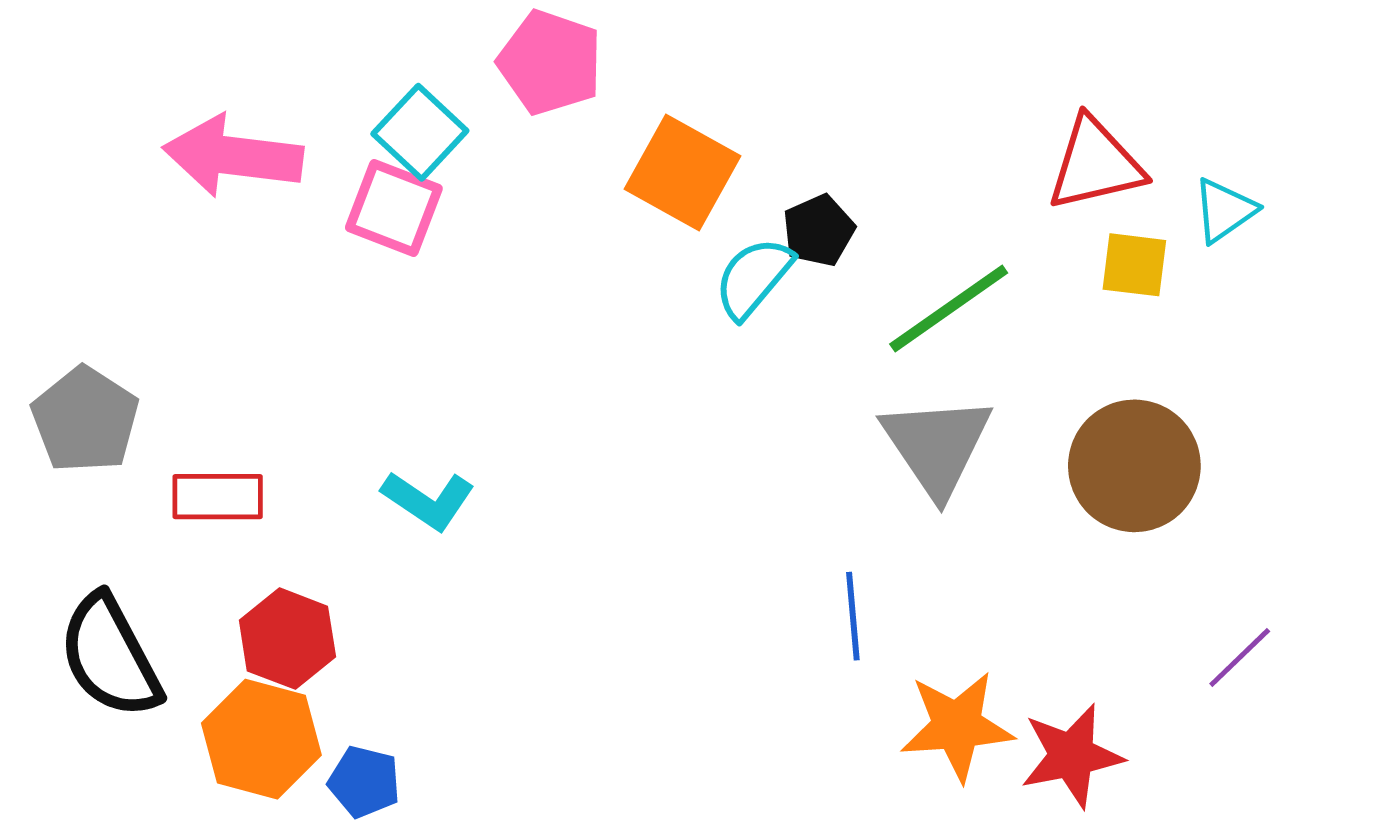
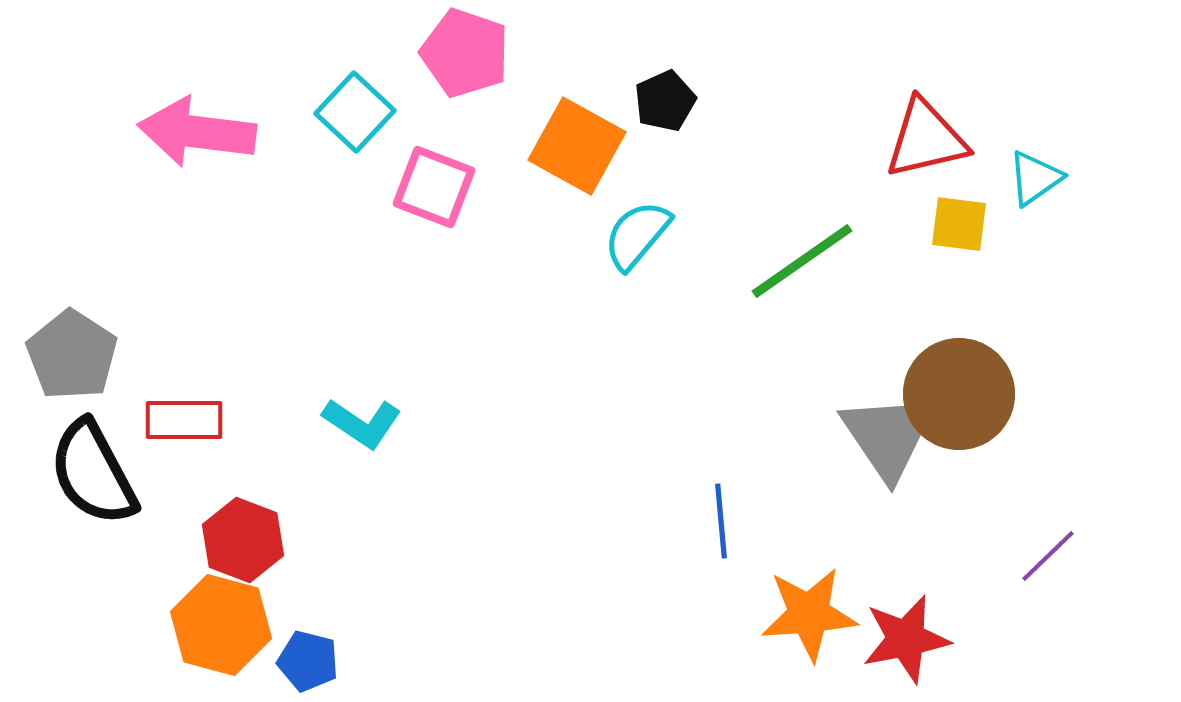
pink square: (394, 208) -> (434, 187), moved
black pentagon: (819, 230) -> (665, 101), moved
gray triangle: (937, 446) -> (888, 436), moved
black semicircle: (110, 656) -> (93, 473), moved

